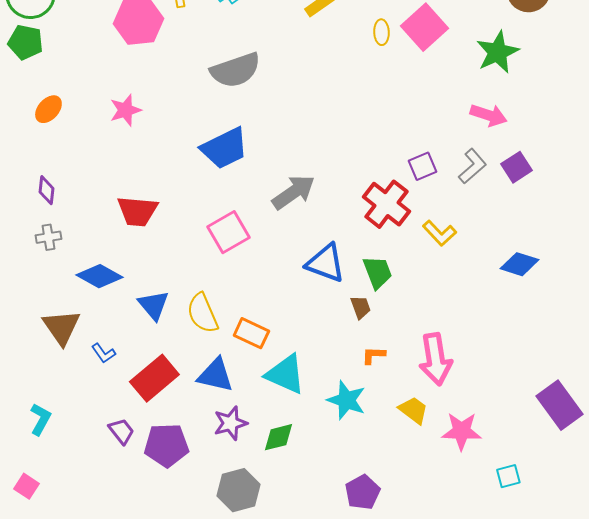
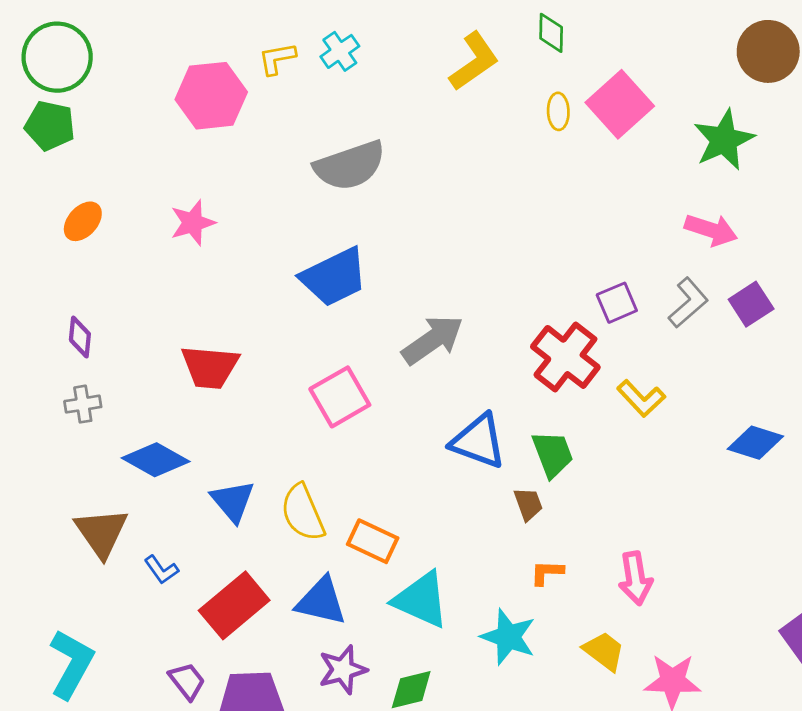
pink arrow: (435, 359) -> (635, 578), size x0.7
cyan L-shape: (40, 419) -> (71, 664), size x1.5

